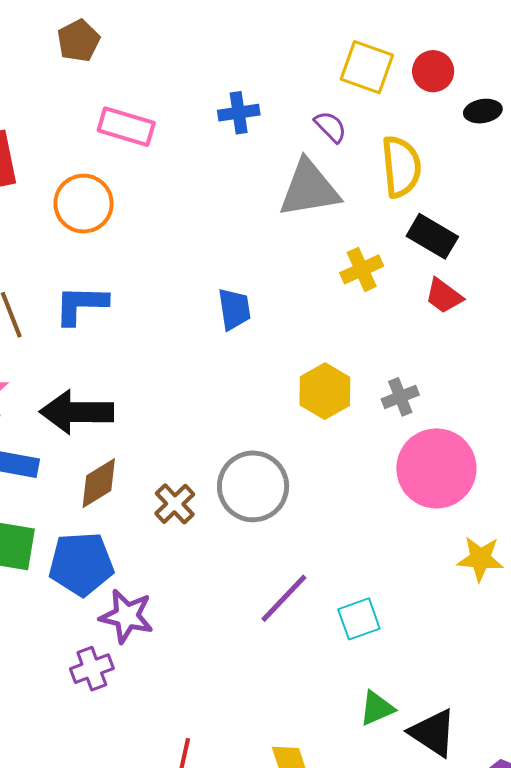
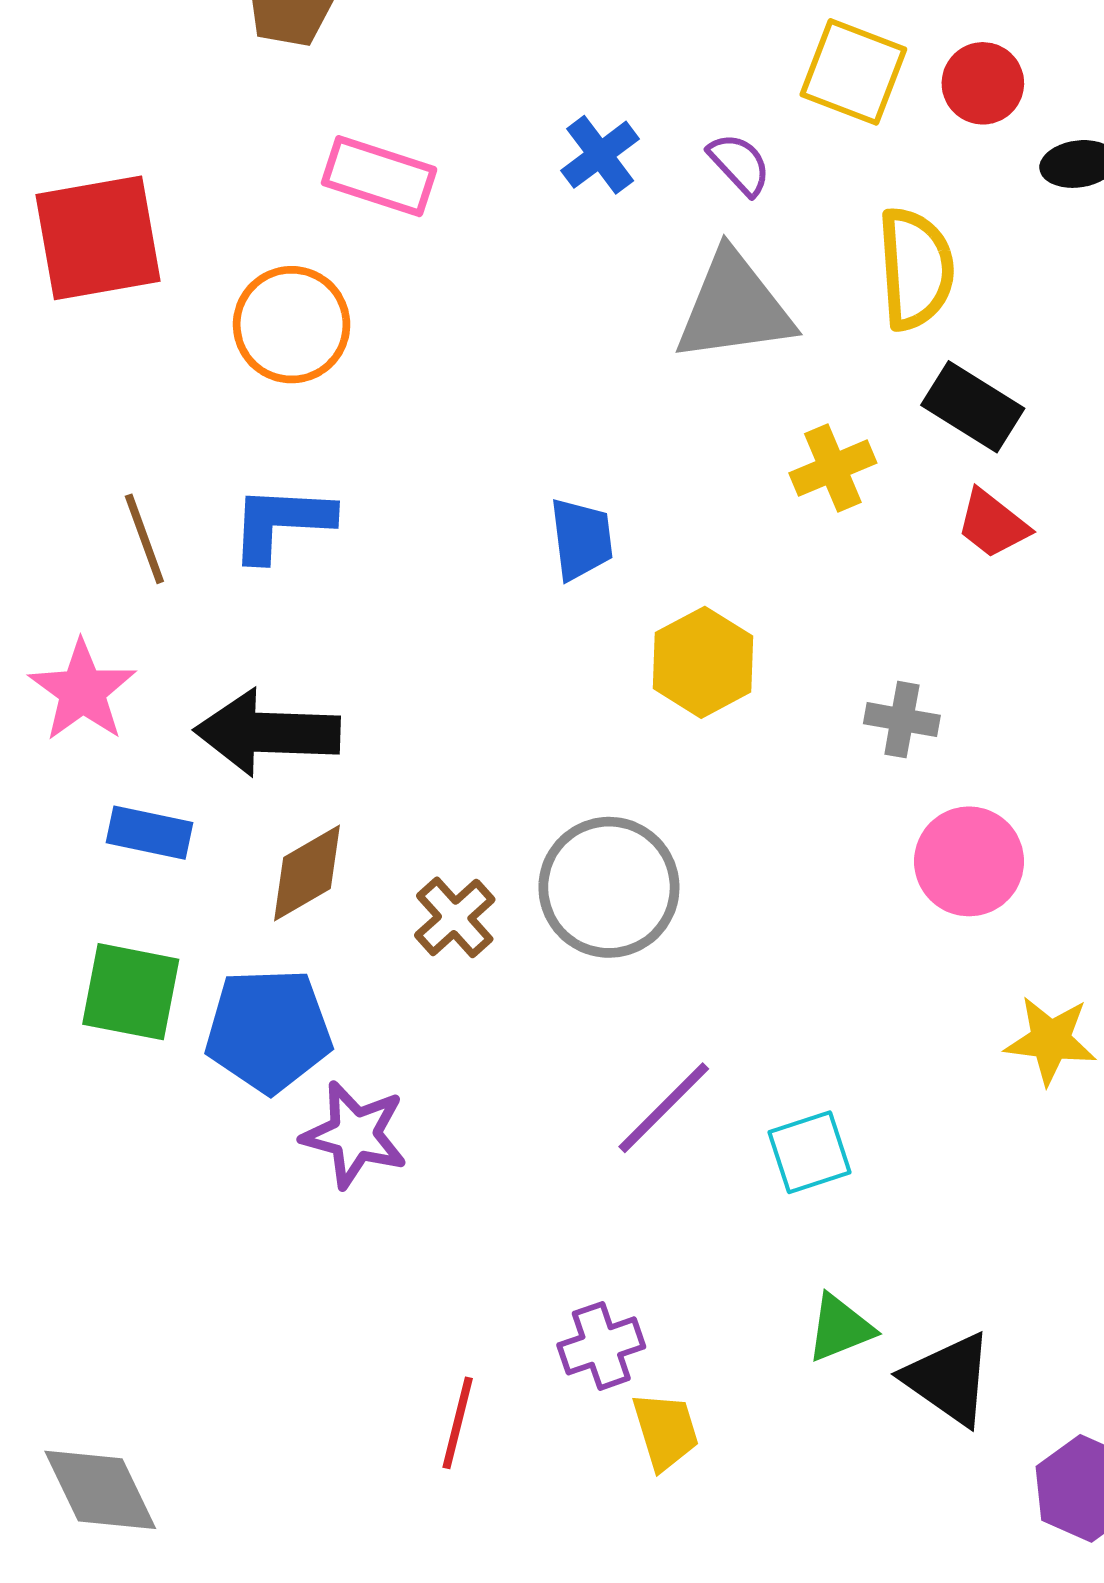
blue cross: (239, 113) -> (600, 155), turned -30
purple semicircle: (330, 127) -> (739, 164), moved
yellow hexagon: (325, 391) -> (703, 662), moved
gray cross: (400, 397) -> (902, 720), turned 30
pink circle: (436, 468) -> (969, 861), size x0.7
purple cross: (92, 669) -> (601, 1346), moved

